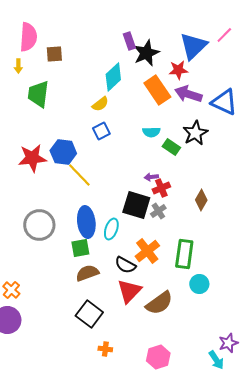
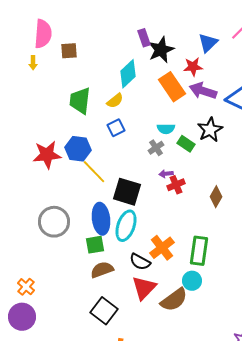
blue triangle: (193, 46) -> (208, 43), size x0.7
green trapezoid: (38, 94) -> (80, 101), moved
black square: (136, 205) -> (127, 192), moved
gray cross: (158, 211) -> (156, 148), moved
cyan ellipse: (111, 229) -> (126, 226), size x1.4
cyan circle: (199, 284) -> (192, 281), moved

